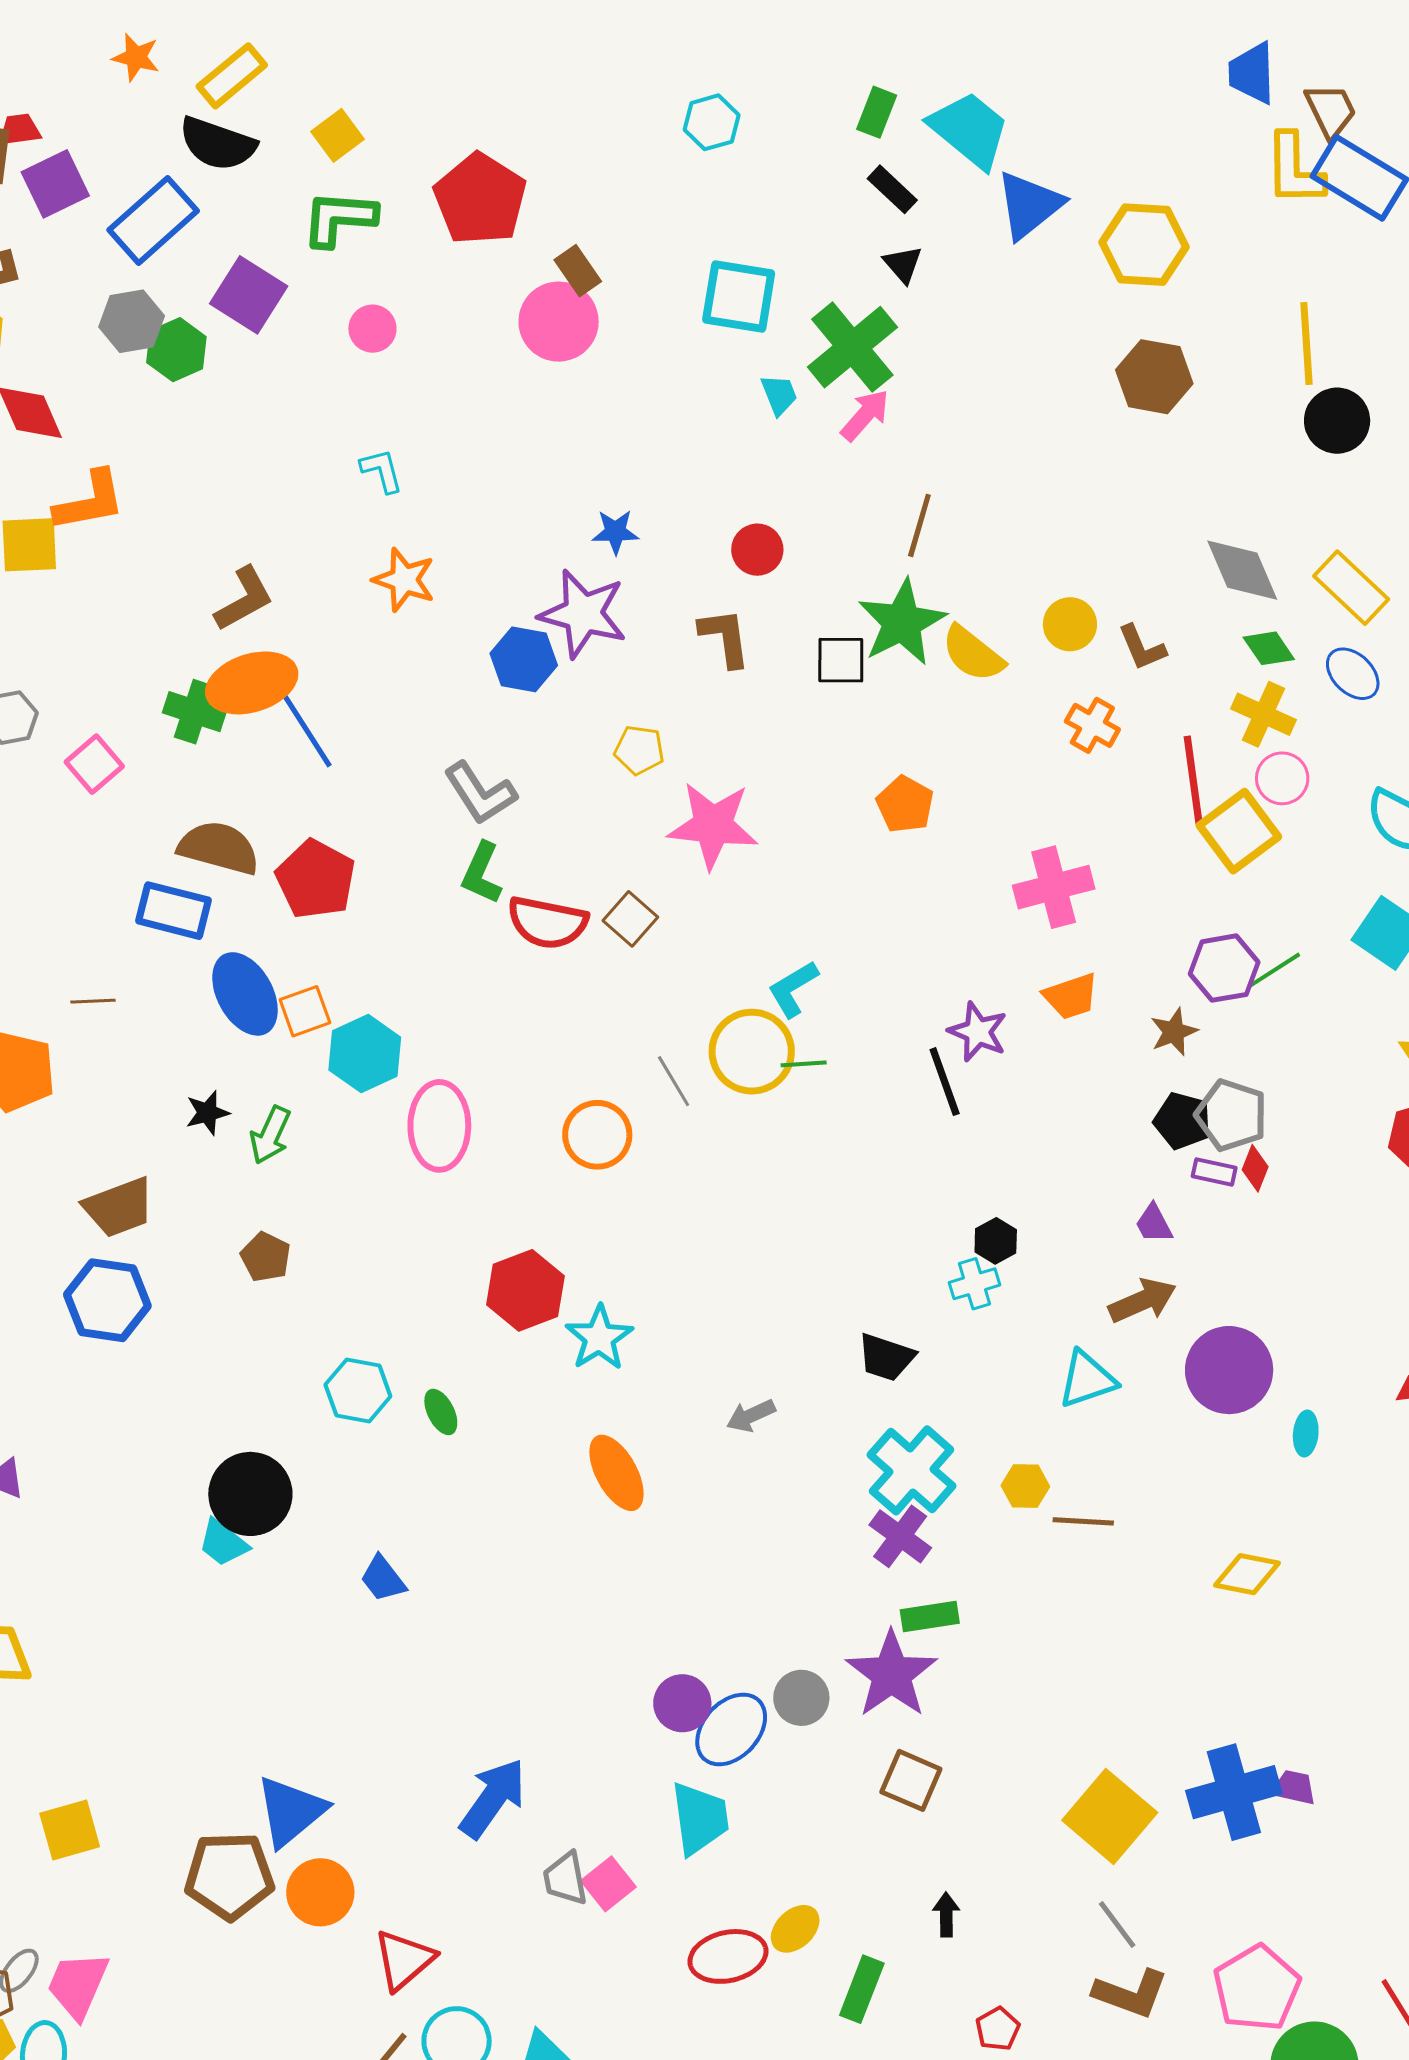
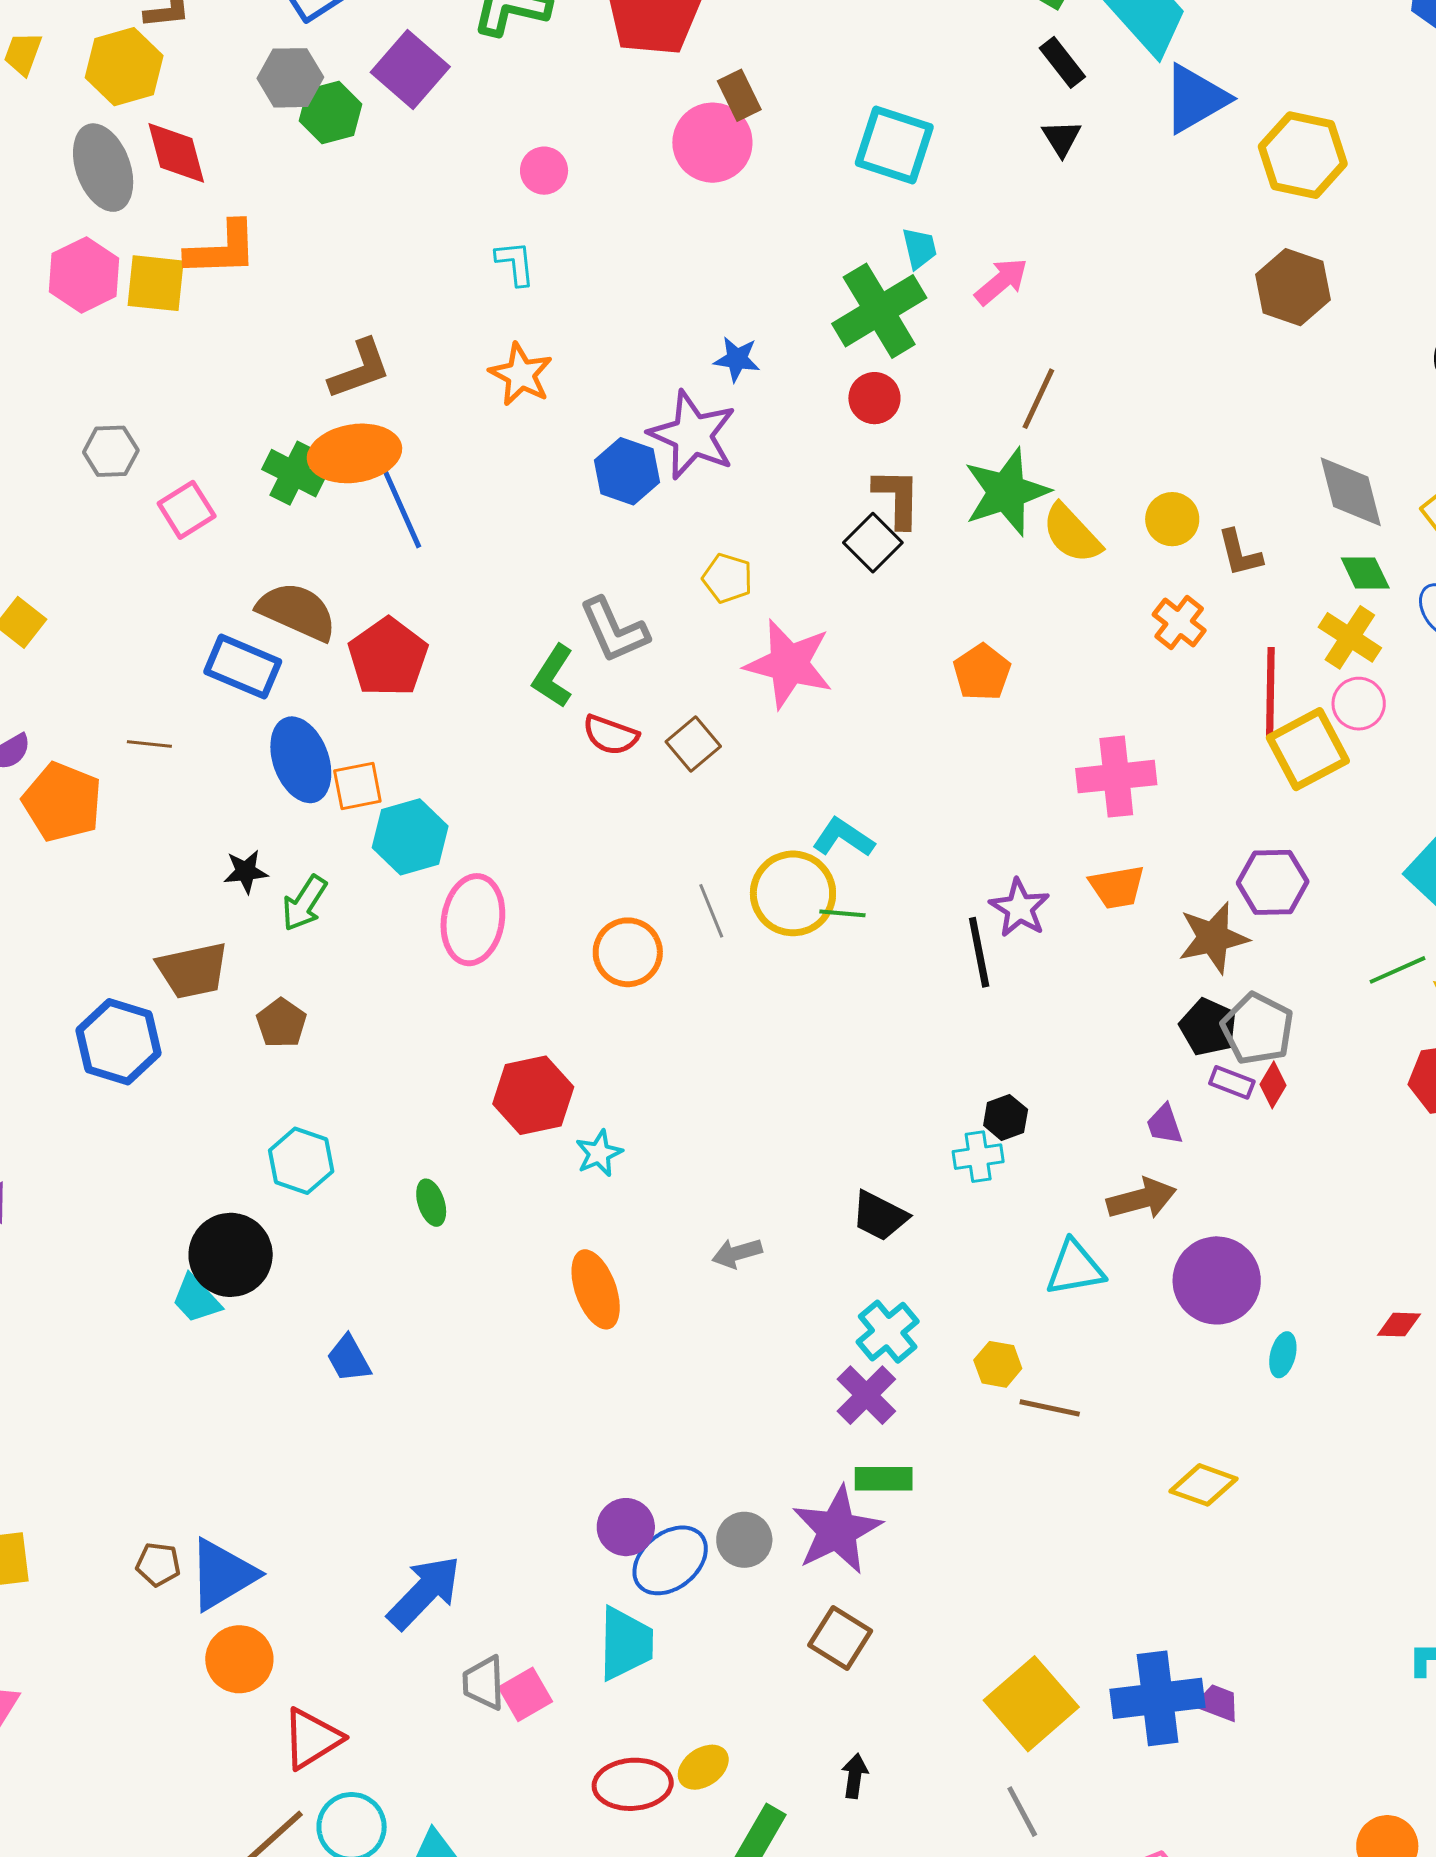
pink circle: (372, 329) -> (544, 171), moved
green cross: (852, 347) -> (879, 311), moved
brown L-shape: (725, 637) -> (897, 498), moved
black square: (841, 660) -> (873, 543), moved, turned 36
gray L-shape: (480, 793) -> (614, 630), moved
red semicircle: (547, 923) -> (611, 735), size x0.7
green line: (1274, 970) -> (1397, 970), moved
cyan L-shape: (793, 989) -> (843, 838), turned 56
brown star: (1174, 1032) -> (1213, 938), size x1.5
brown trapezoid: (119, 1207) -> (193, 970), moved
cyan star: (599, 1338) -> (599, 1153), size x0.7
cyan hexagon: (358, 1391) -> (301, 1161), moved
cyan cross: (912, 1470) -> (888, 1332), size x0.7
brown pentagon: (229, 1876) -> (158, 1564), moved, size x0.5

